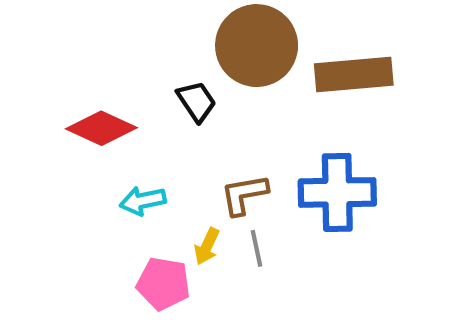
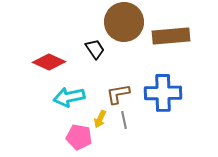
cyan arrow: (143, 201) -> (69, 97), size x1.4

